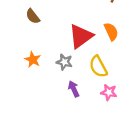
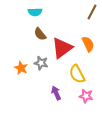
brown semicircle: (33, 16) -> (40, 34), moved
gray star: (64, 62) -> (41, 63), moved

